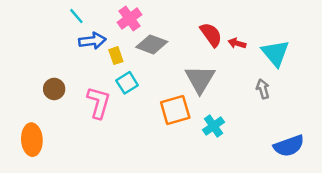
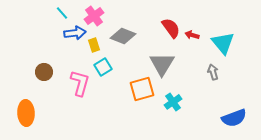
pink cross: (129, 19) -> (94, 16), moved

